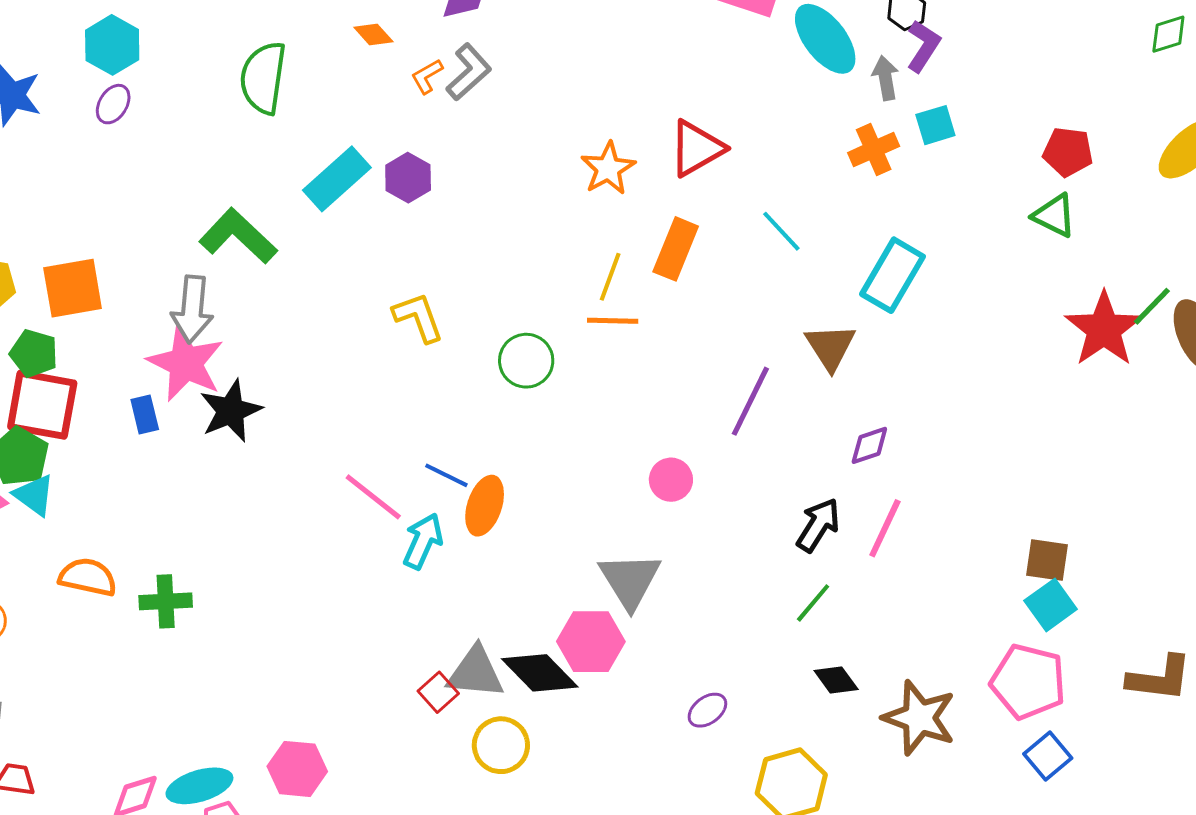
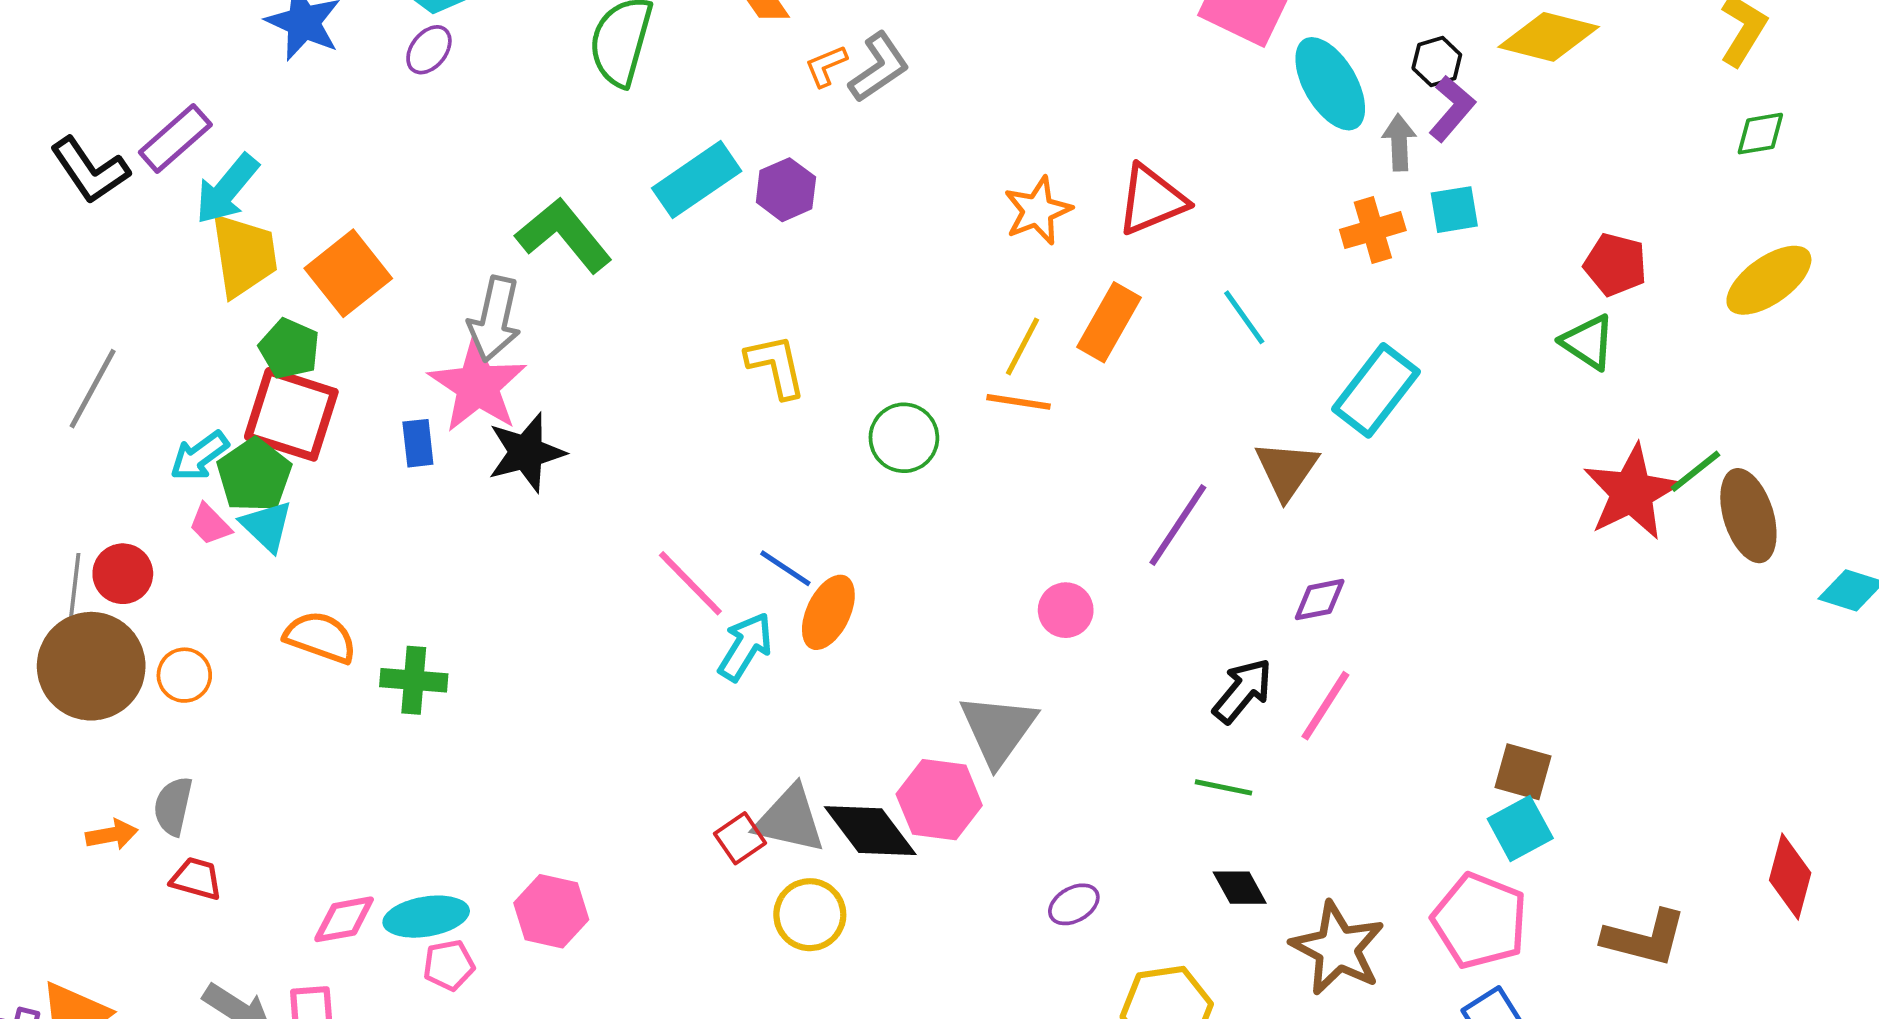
orange square: (73, 288) -> (348, 273), turned -36
green line: (813, 603) -> (1223, 787), turned 54

